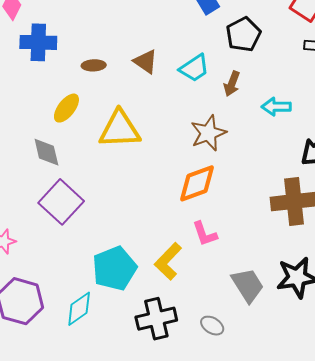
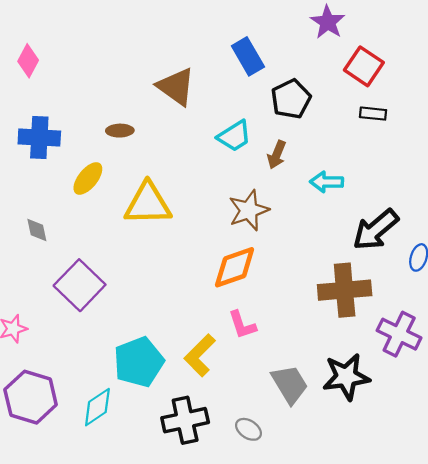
blue cross: (38, 42) -> (39, 137), moved
brown triangle: (146, 62) -> (176, 87), moved, size x1.4
gray diamond: (46, 152) -> (37, 230), moved, size x0.7

